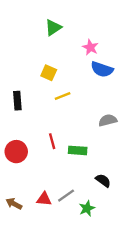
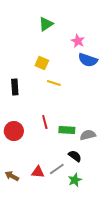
yellow line: (63, 96) -> (54, 83), turned 40
gray semicircle: (108, 120) -> (88, 135), moved
black semicircle: (103, 181) -> (75, 156), moved

